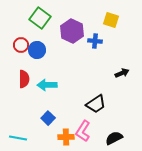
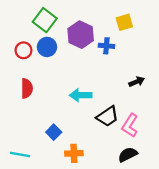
yellow square: (111, 20) -> (124, 22), turned -35
blue circle: (37, 50) -> (47, 47), moved
cyan arrow: (47, 85) -> (81, 95), moved
pink L-shape: (83, 131) -> (130, 125), moved

